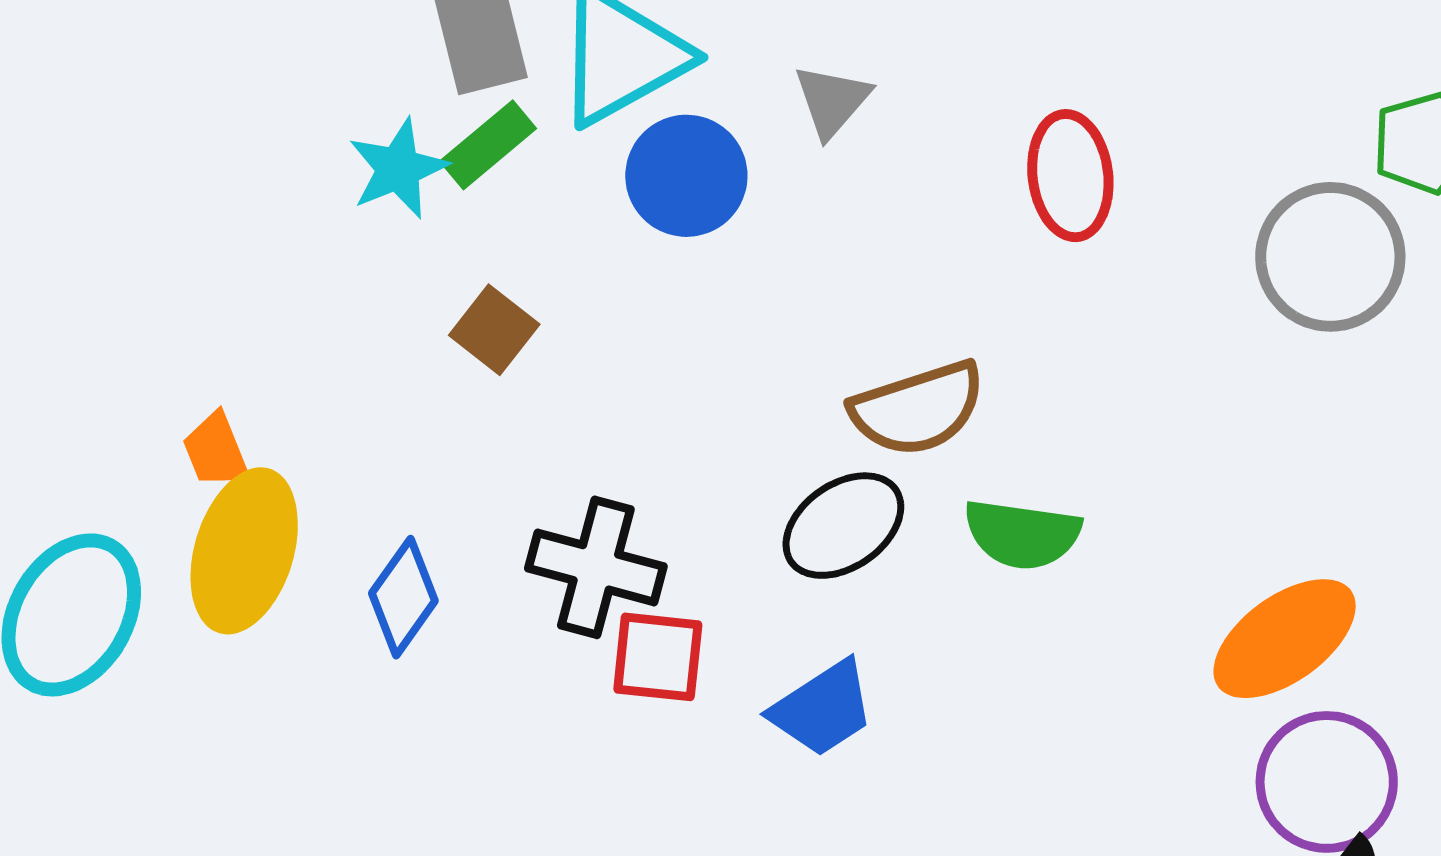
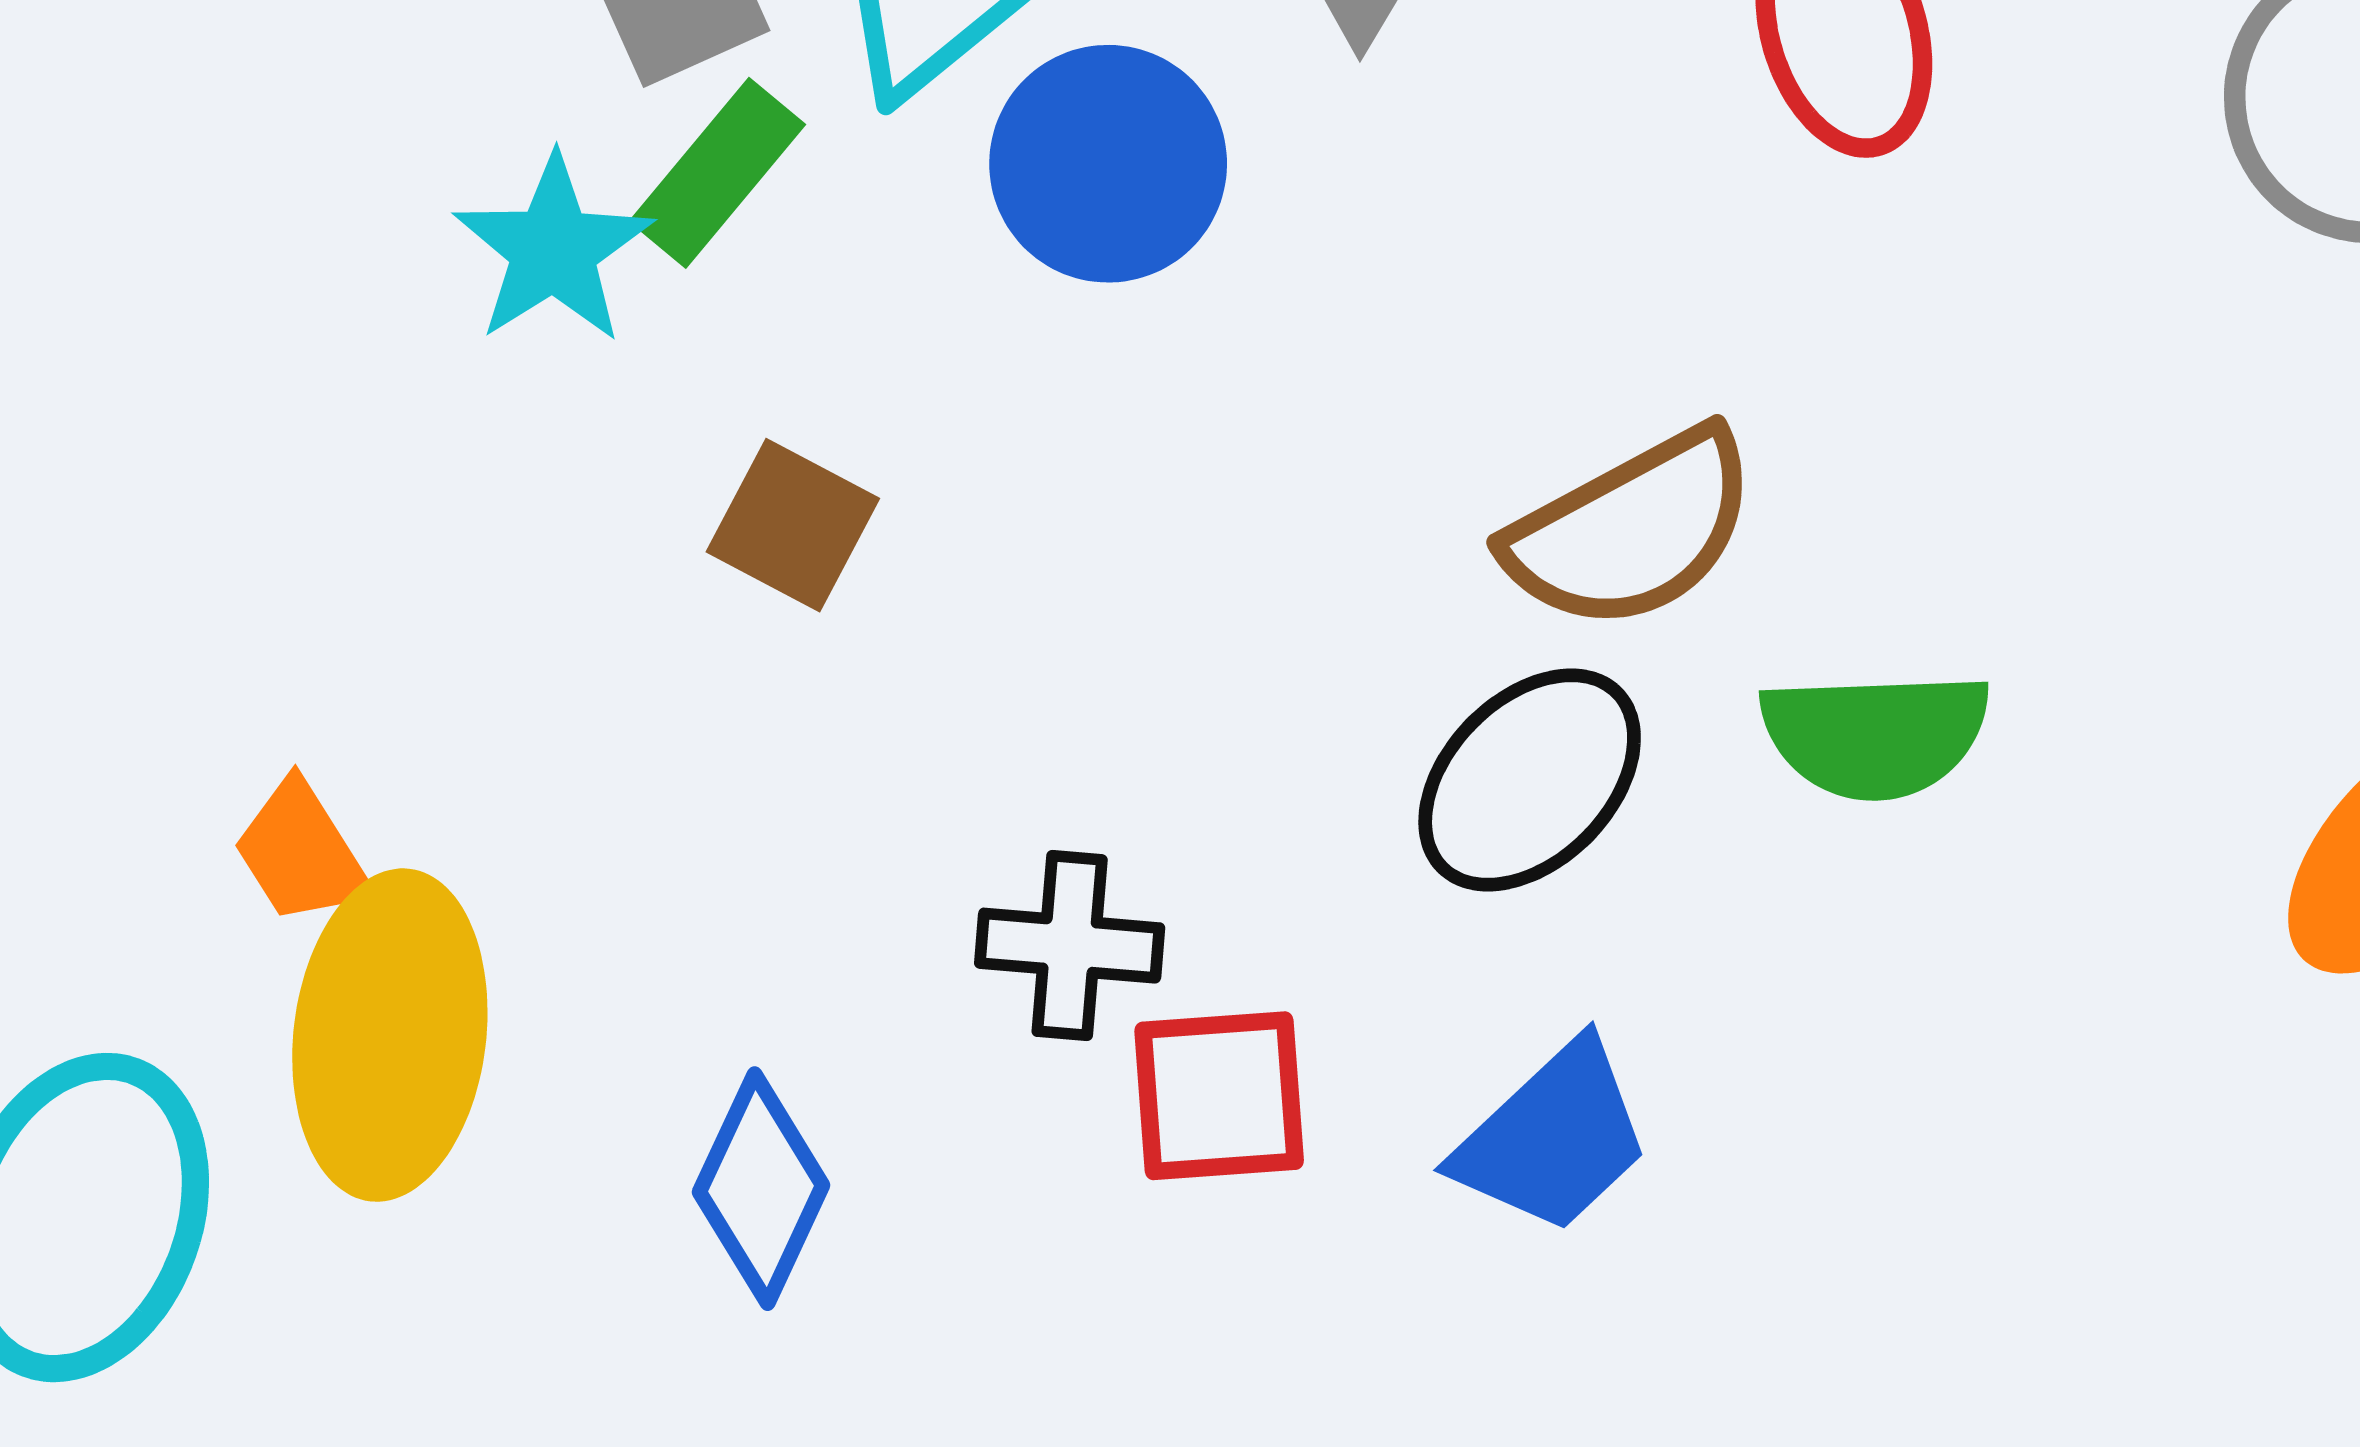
black cross: (596, 567) -> (1070, 946), size x0.7
blue diamond: (403, 597) -> (761, 1189), moved

